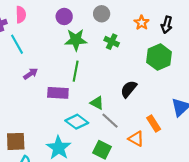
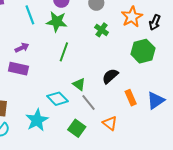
orange star: (142, 23) -> (132, 17), size x1.5
green star: (76, 40) -> (57, 22), moved
cyan line: (17, 44) -> (30, 15), moved
purple rectangle: (58, 93) -> (18, 69), moved
orange rectangle: (154, 124) -> (131, 98), moved

